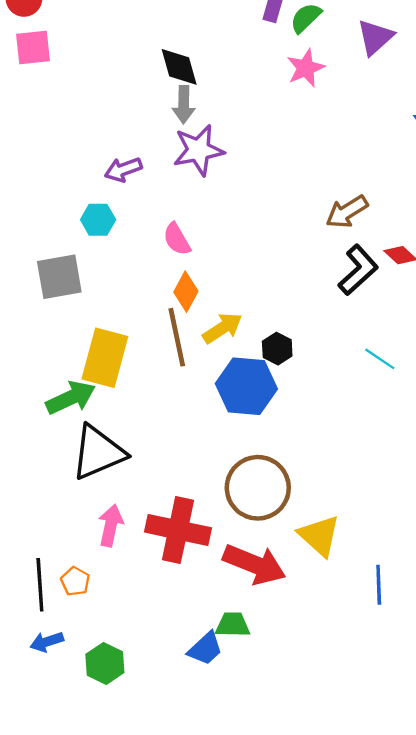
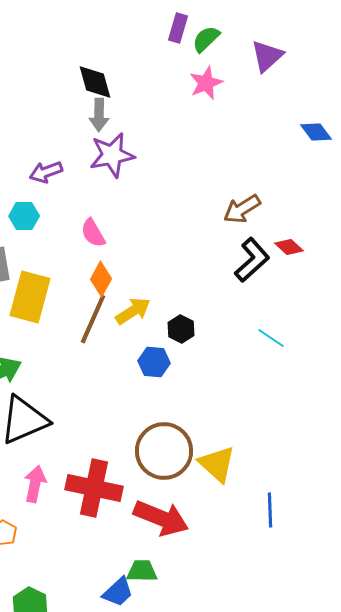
brown line: (177, 337) -> (93, 319), turned 36
yellow rectangle: (105, 358) -> (30, 297), moved
blue hexagon: (246, 386) -> (154, 362), size x0.6
yellow triangle: (319, 536) -> (217, 464), moved
blue line: (379, 585) -> (270, 510), moved

